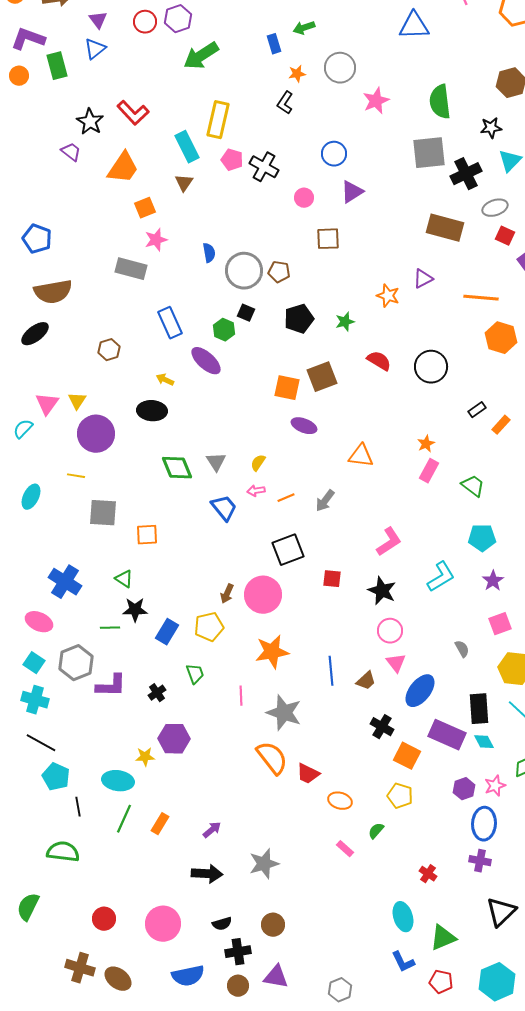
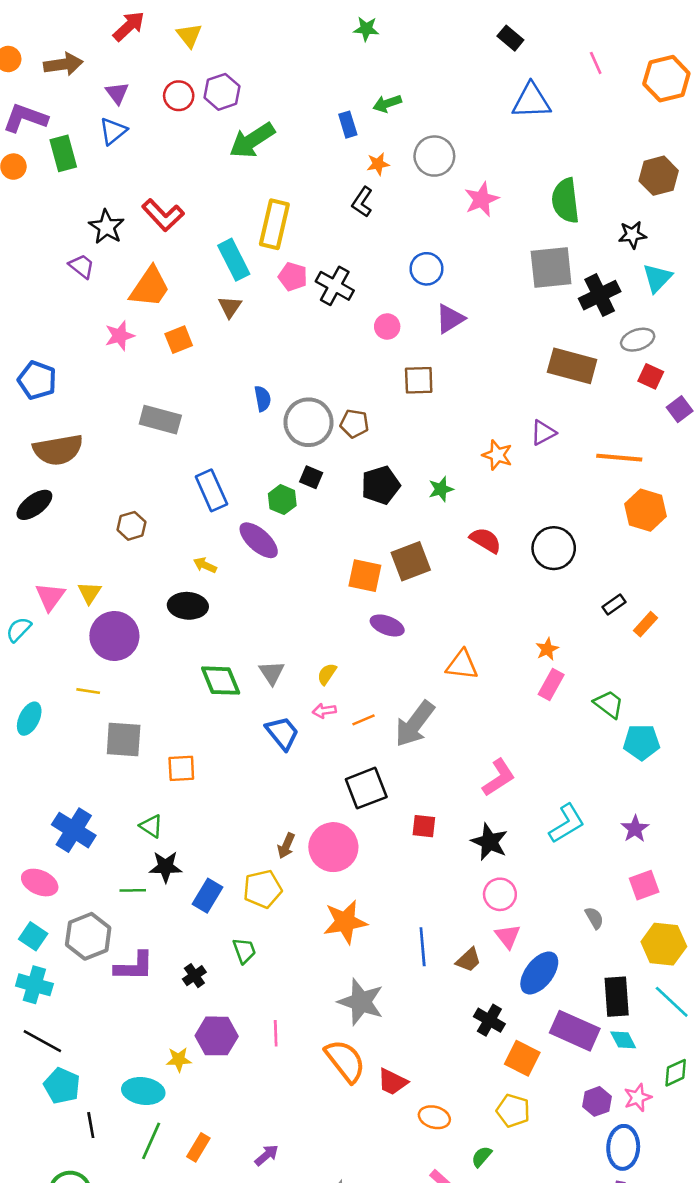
pink star: (156, 240) -> (120, 336), moved
gray arrow: (325, 501) -> (415, 724), size x1.6
cyan pentagon: (482, 538) -> (642, 742), moved
pink line: (241, 696) -> (276, 1033), moved

